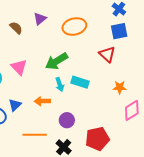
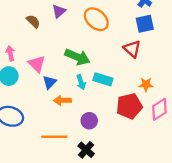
orange ellipse: (74, 27) -> (96, 19), turned 55
green arrow: (57, 61) -> (77, 57), turned -125
blue triangle: (15, 105) -> (50, 82), moved
red pentagon: (97, 139) -> (129, 106), moved

